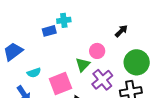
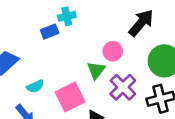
black arrow: (121, 31) -> (141, 23), size x1.6

